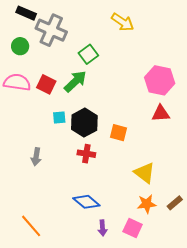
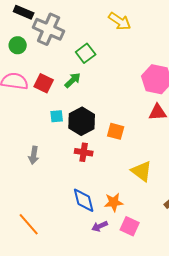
green arrow: (75, 81) -> (73, 80), size x0.7
blue diamond: (86, 202) -> (84, 200), turned 36
orange star: (147, 204) -> (114, 202), moved
purple arrow: (102, 228) -> (100, 226), turned 70

